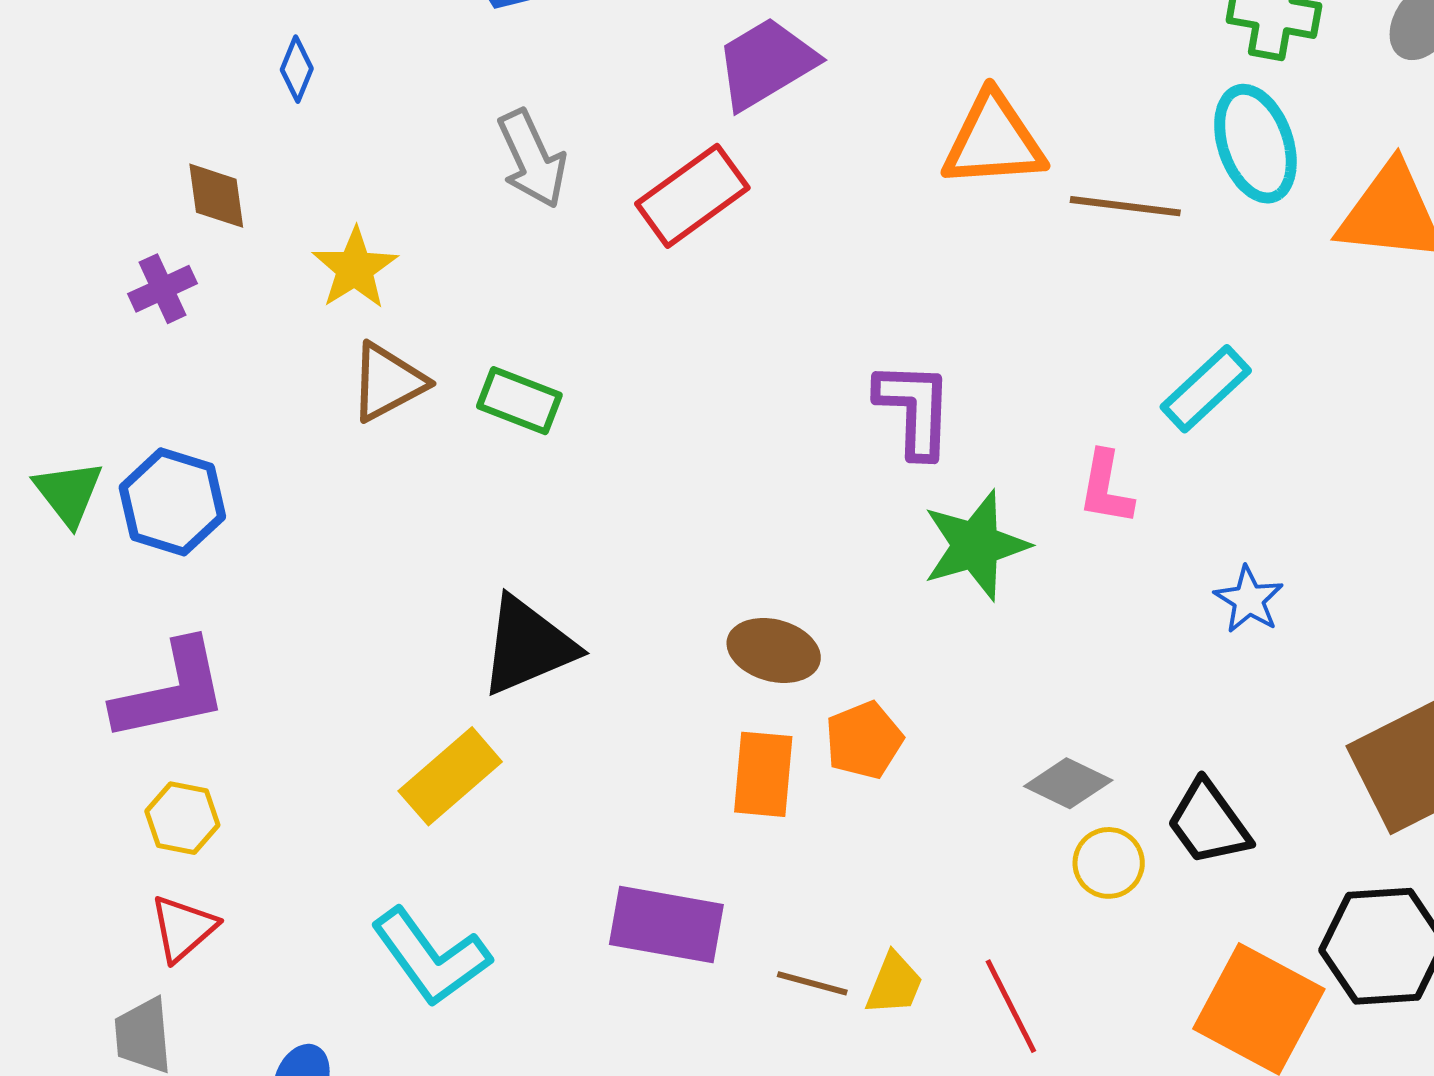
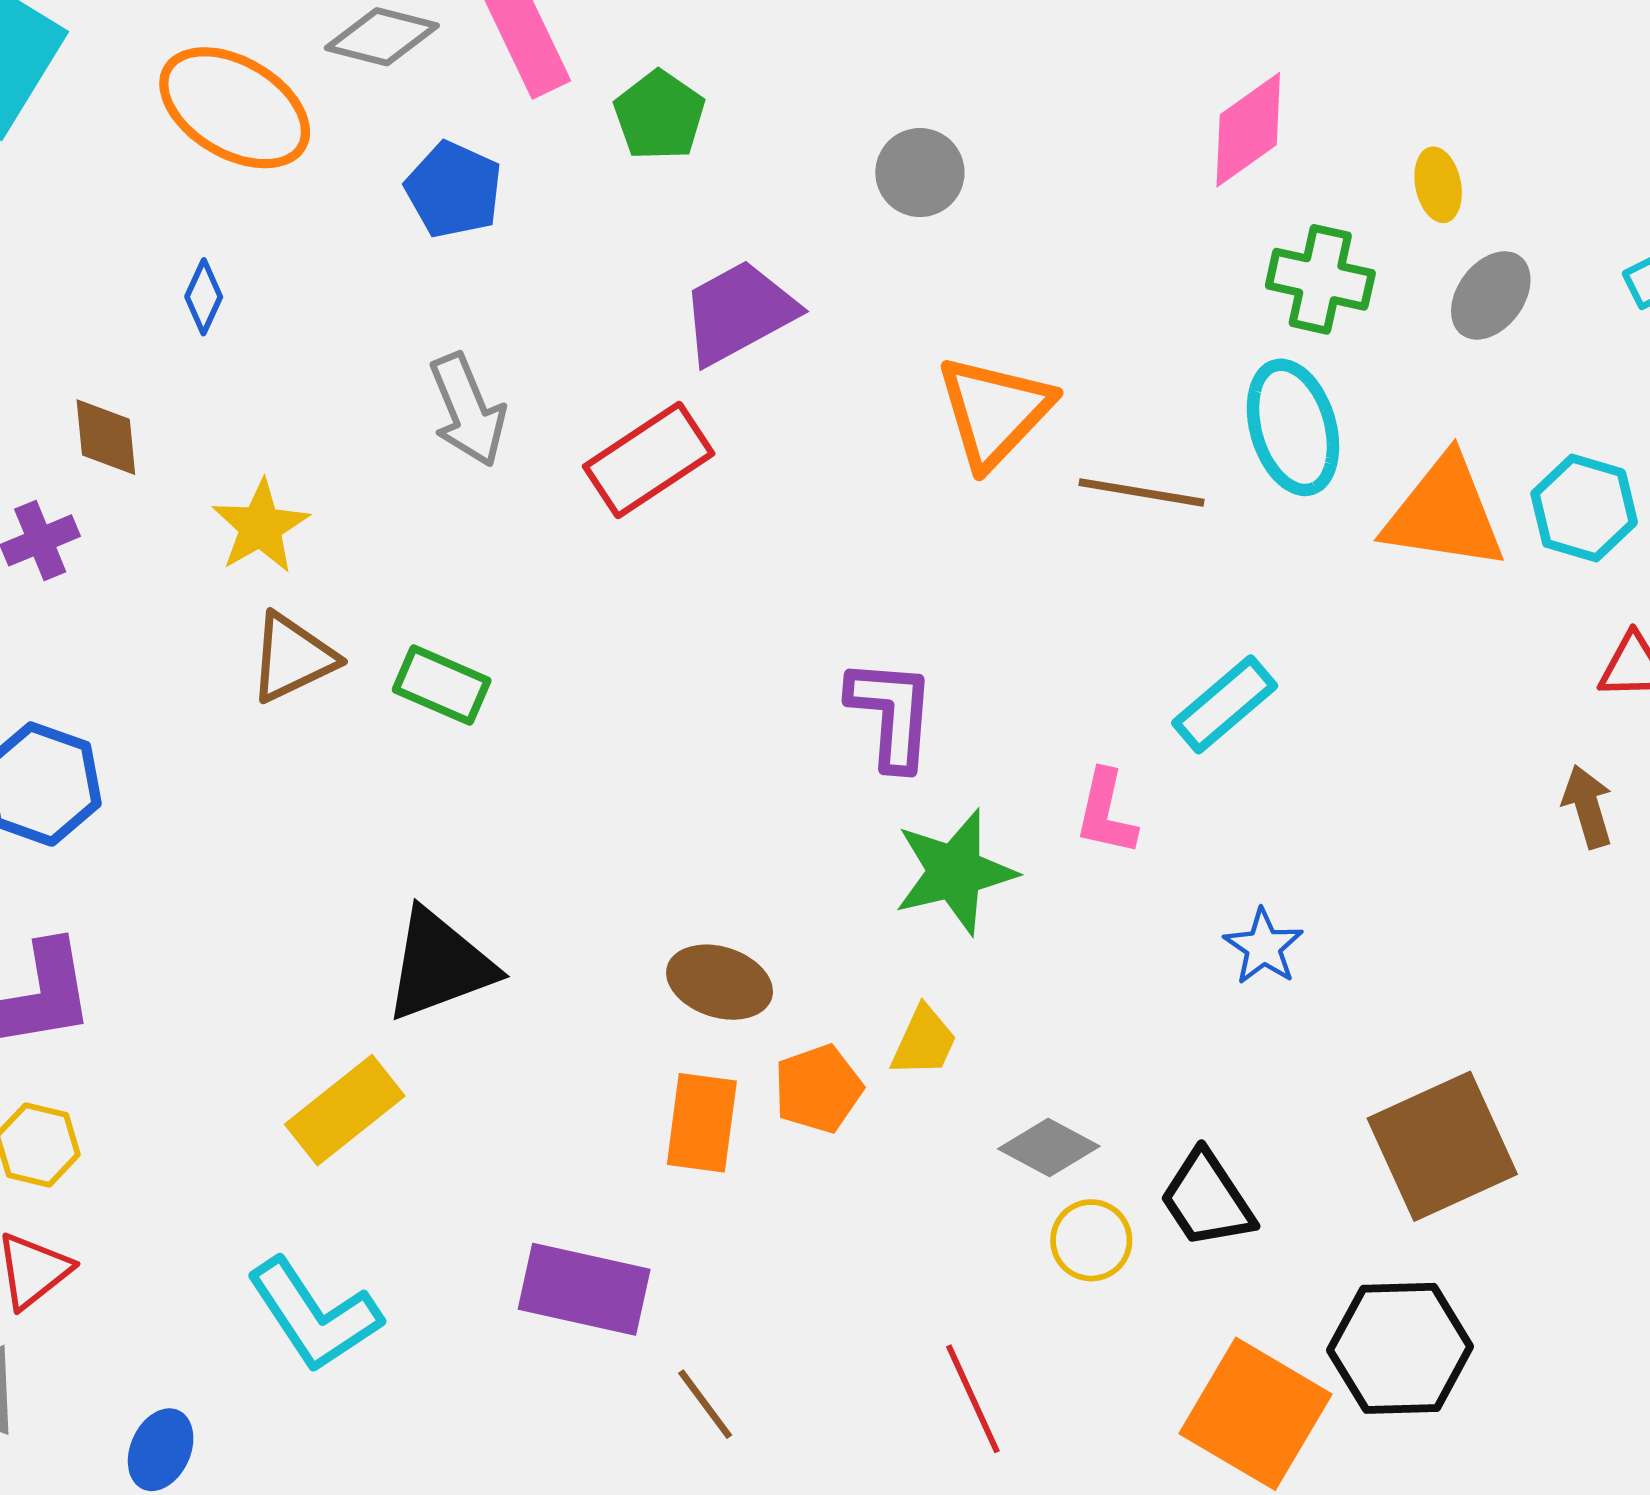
orange triangle: (993, 141) -> (994, 411), turned -45
brown line: (812, 983) -> (705, 1404), moved, turned 36
yellow trapezoid: (894, 984) -> (924, 1041), moved

